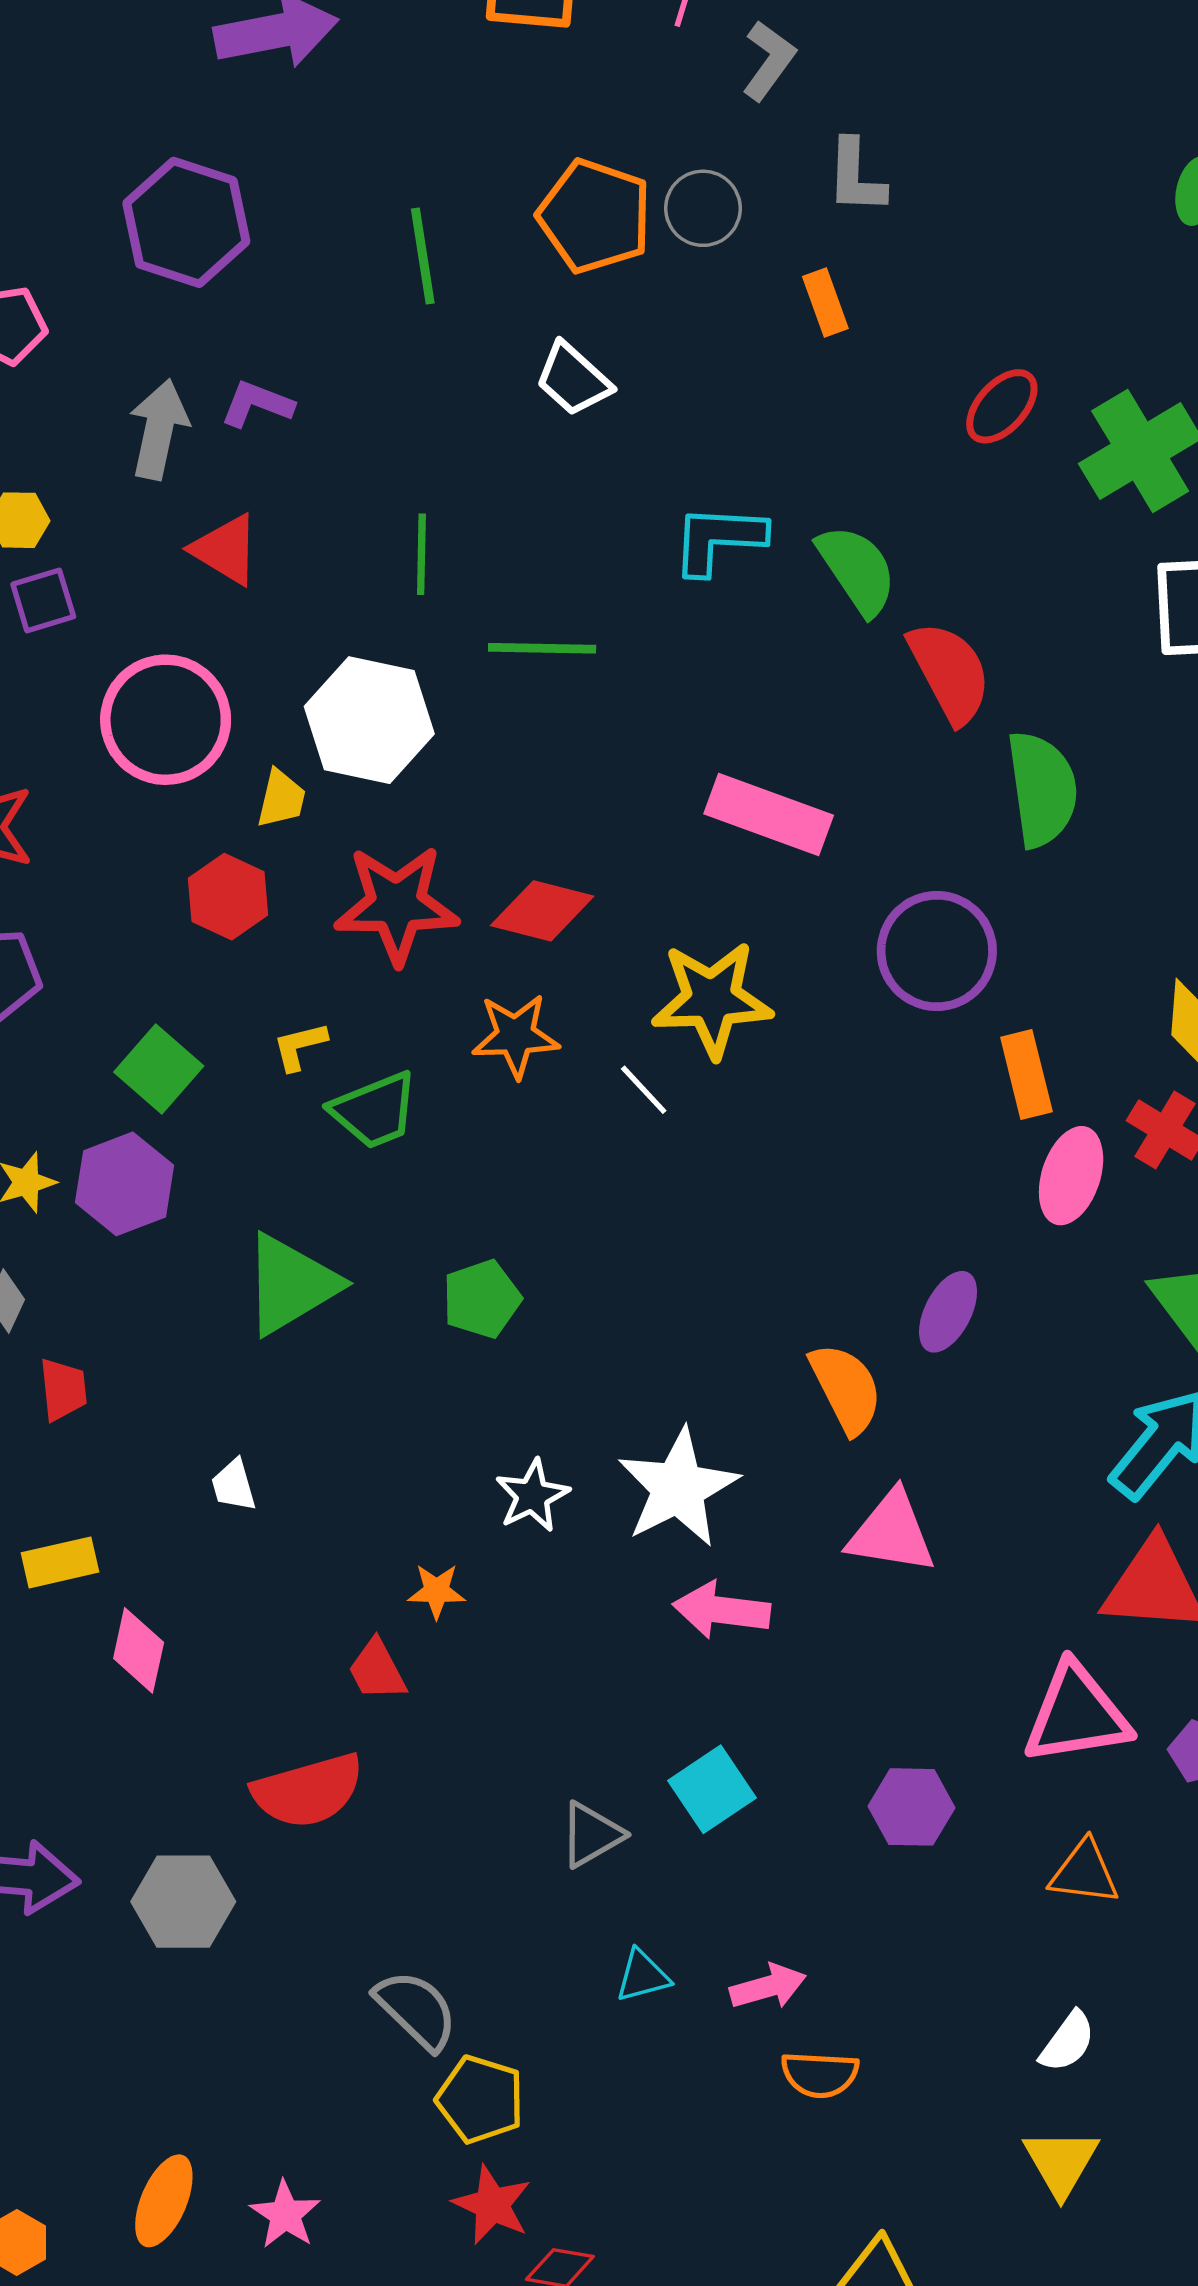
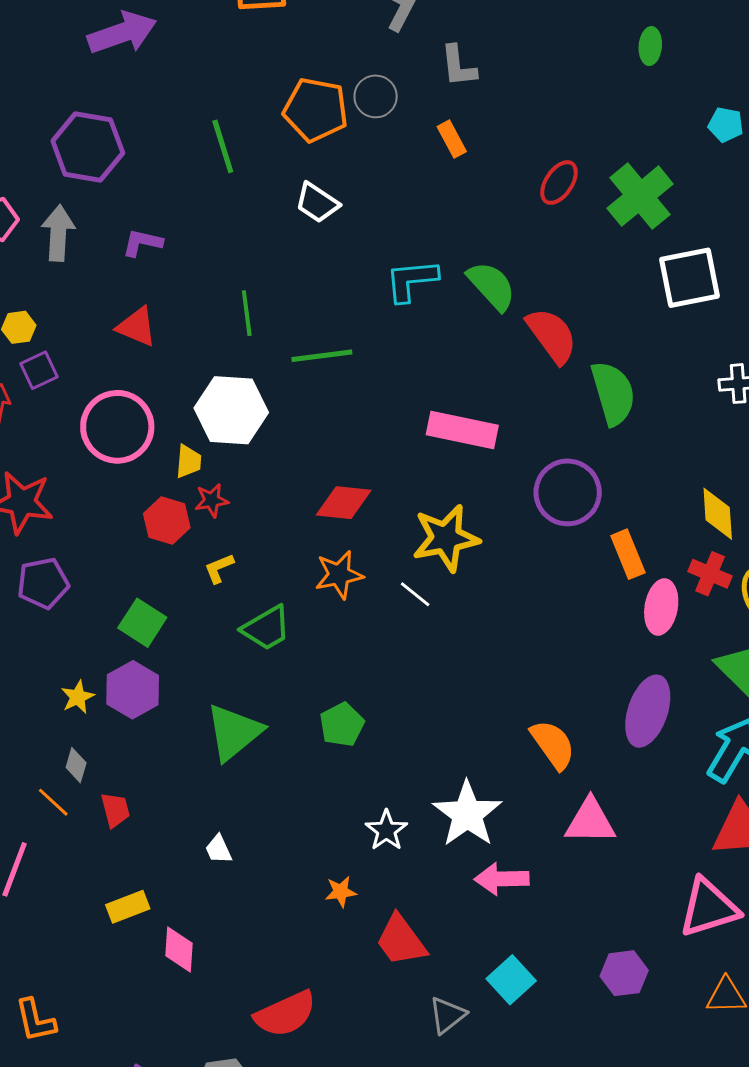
gray arrow: (159, 429) -> (58, 233), moved
red star: (397, 905) -> (212, 500), moved, size x0.5
yellow L-shape: (300, 1046) -> (219, 568), moved
purple ellipse: (948, 1312) -> (648, 711), moved, size x1.5
red trapezoid: (377, 1670) -> (401, 940), moved, size x1.5

